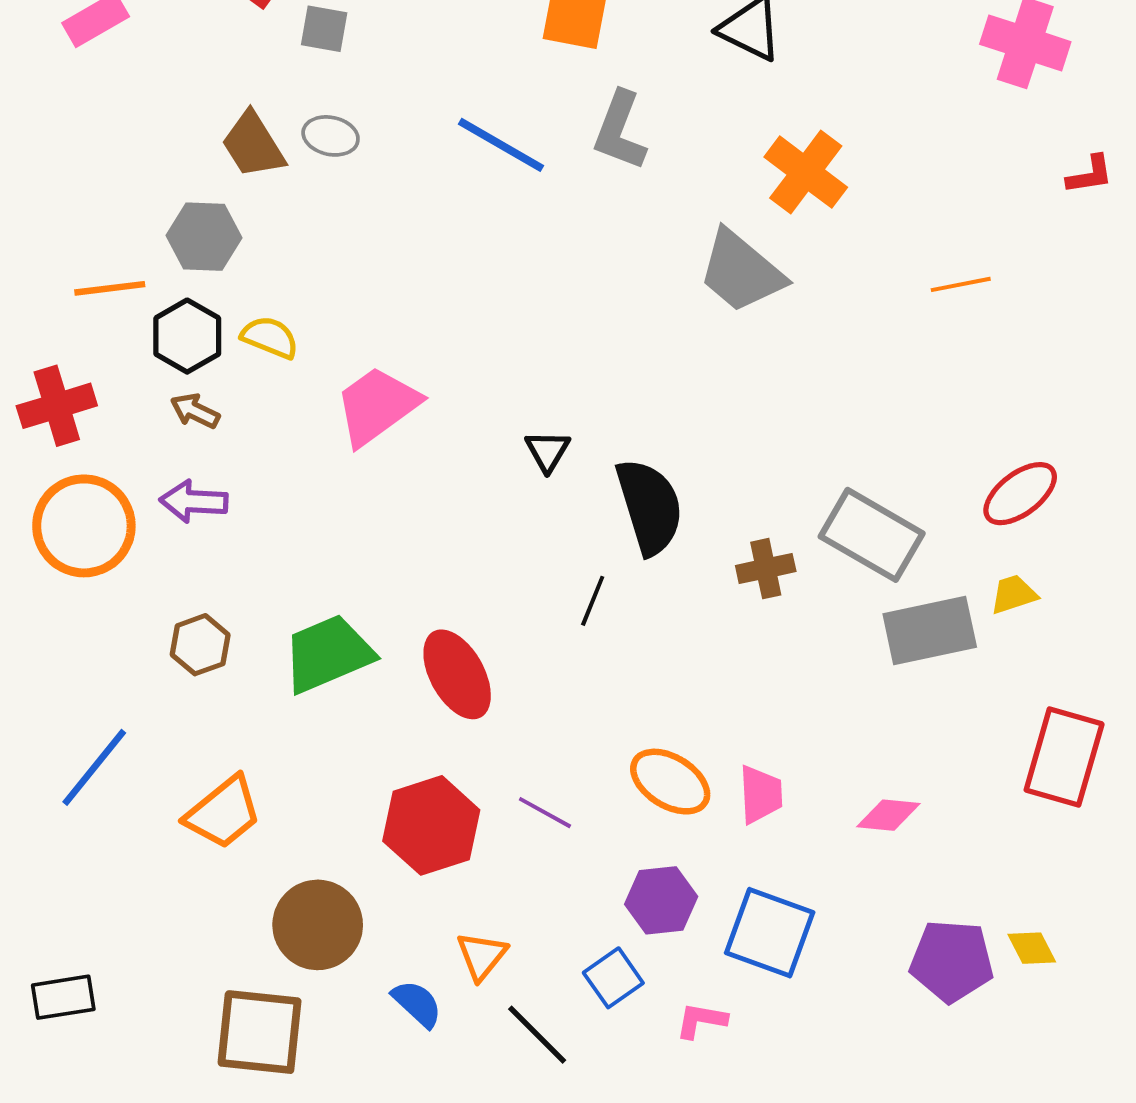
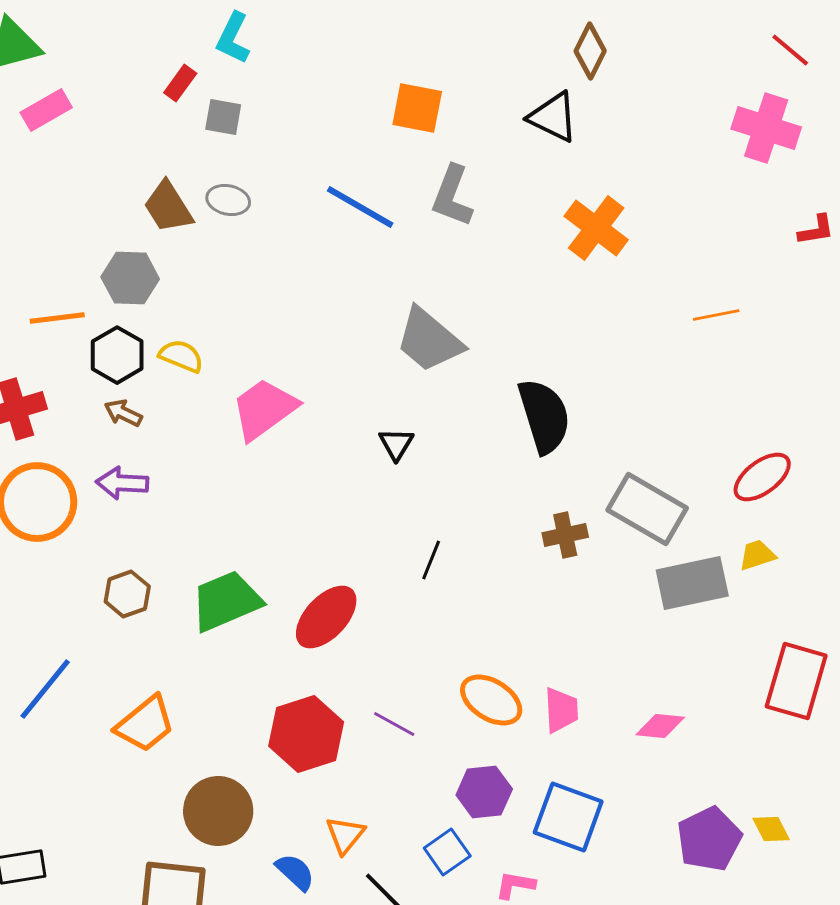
gray trapezoid: (741, 272) -> (429, 340), moved
black semicircle: (650, 507) -> (544, 416), moved
red ellipse: (457, 674) -> (326, 617), turned 72
purple pentagon: (952, 961) -> (709, 839), turned -30

